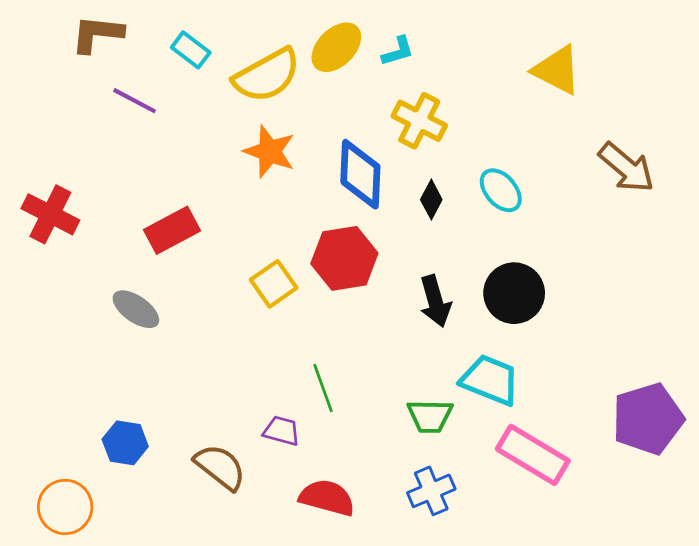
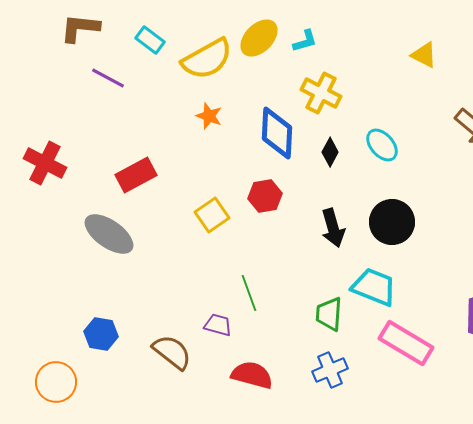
yellow triangle: (557, 70) -> (424, 55), size x0.7
orange star: (270, 151) -> (209, 116), size x0.7
red hexagon: (344, 258) -> (265, 196), size x0.7
gray ellipse: (136, 309) -> (109, 234), size x1.4
green trapezoid: (430, 416) -> (329, 314), turned 93

